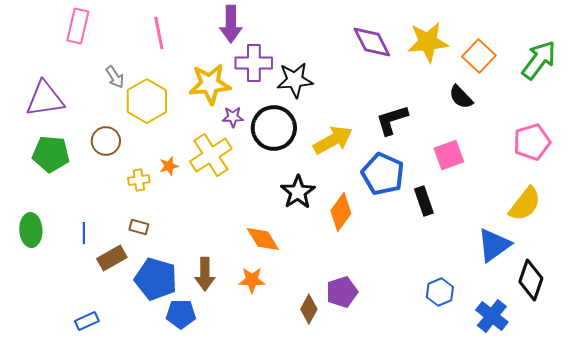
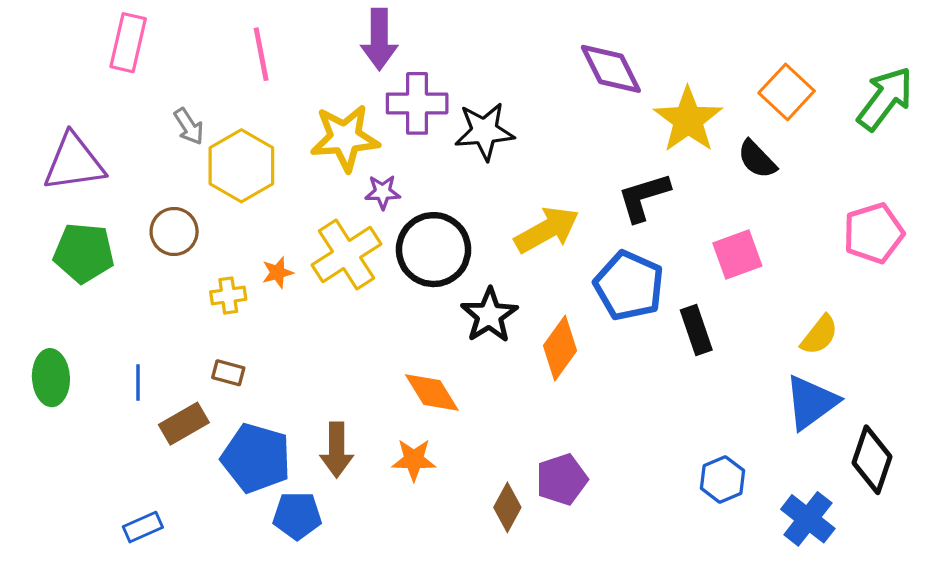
yellow star: (428, 42) -> (688, 120), moved, turned -30
black circle: (274, 128) -> (434, 250), moved
yellow semicircle: (525, 204) -> (819, 335), moved, size x0.7

